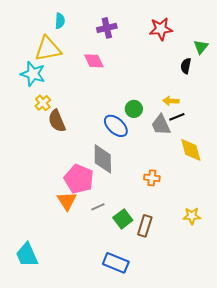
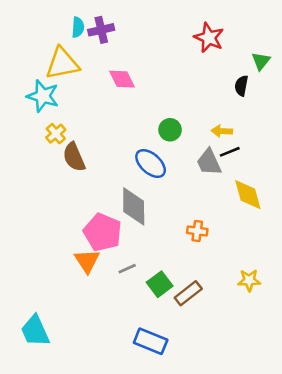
purple cross: (107, 28) -> (101, 30), moved
red star: (161, 29) -> (209, 38), turned 30
green circle: (134, 109) -> (170, 130), moved
brown rectangle: (145, 226) -> (188, 293), turned 35

